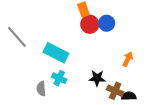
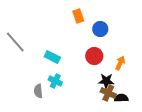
red circle: (90, 24) -> (94, 56), moved
cyan rectangle: (56, 53) -> (52, 57), size x0.7
black star: (97, 78) -> (106, 81), moved

